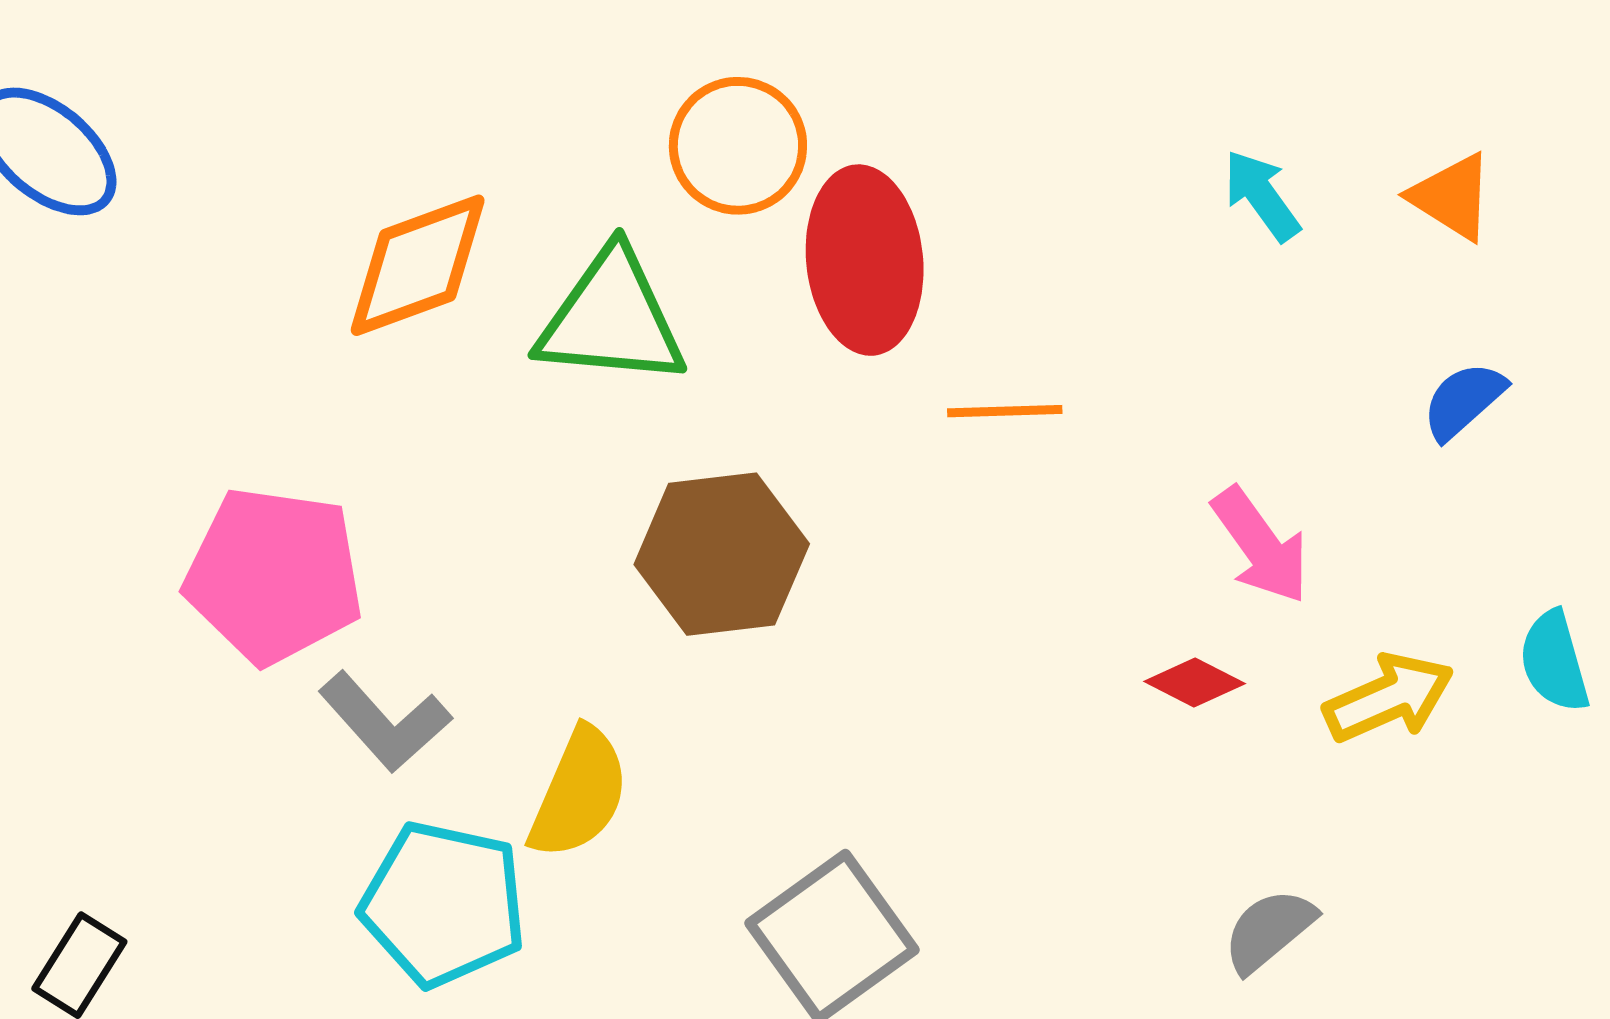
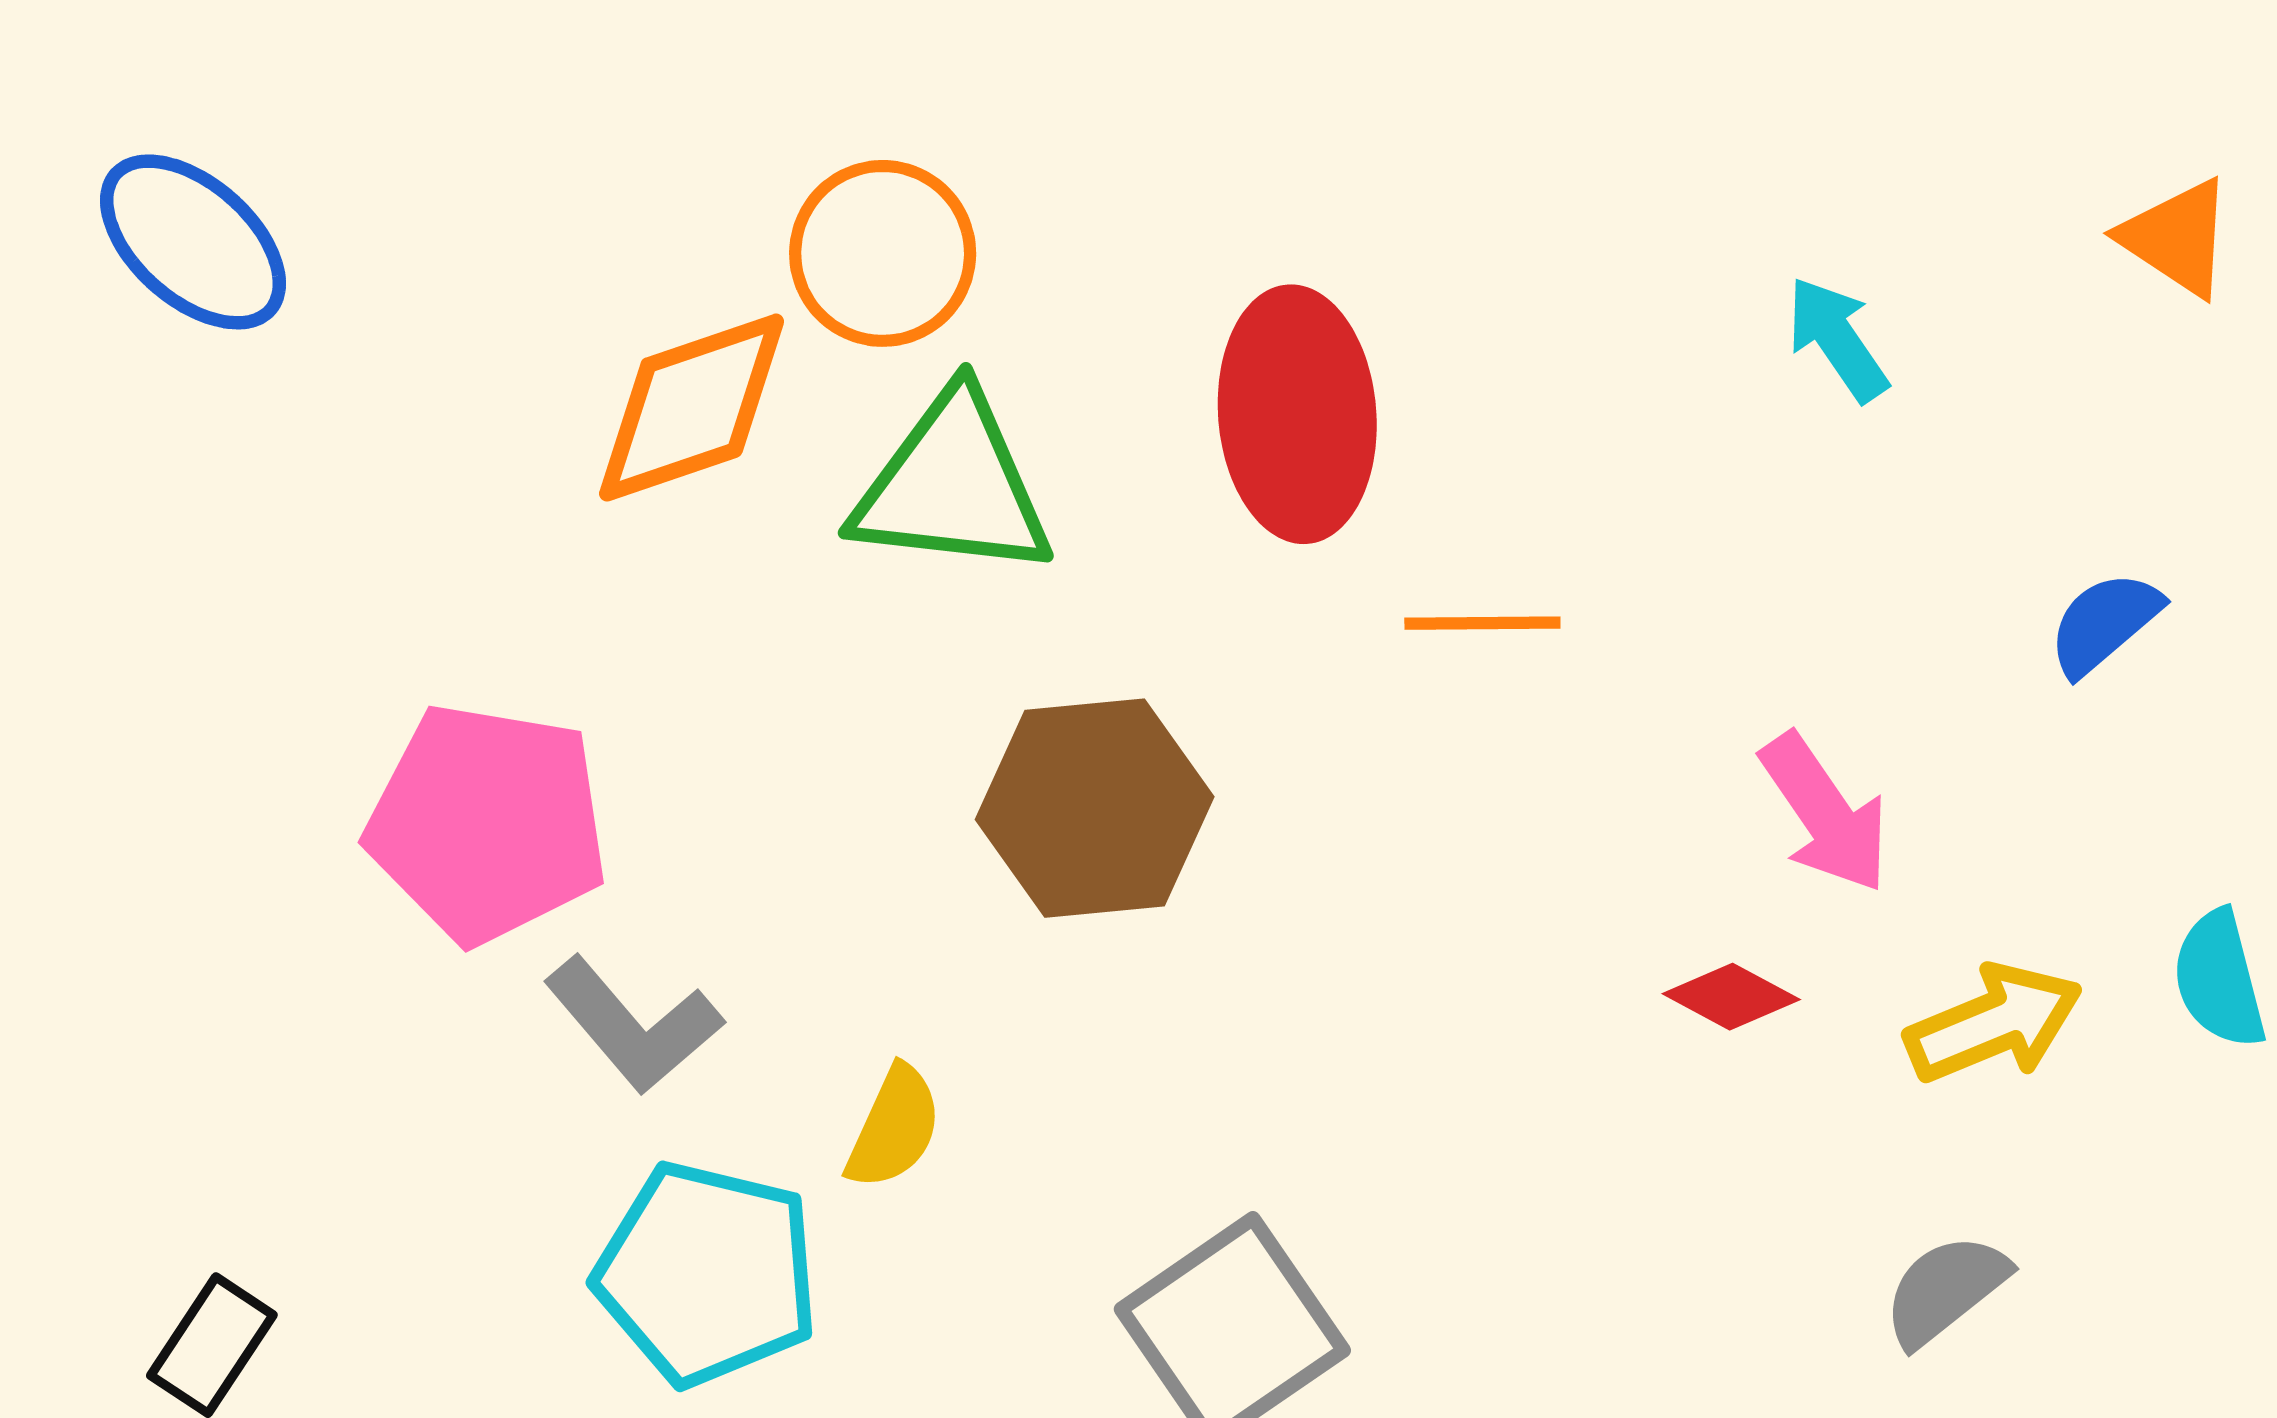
orange circle: (738, 146) -> (883, 253), moved
orange triangle: (1452, 197) -> (2177, 238), moved
yellow semicircle: (579, 793) -> (894, 1128), size x0.7
gray semicircle: (1269, 930) -> (1945, 1290), moved

